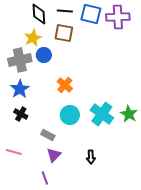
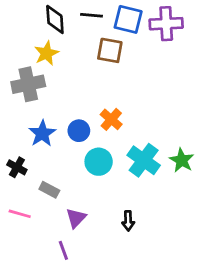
brown square: (64, 33) -> (110, 50), moved
blue circle: (44, 55) -> (79, 131), moved
orange cross: (65, 85) -> (111, 119), moved
blue star: (20, 89) -> (42, 134), moved
black cross: (21, 114) -> (17, 167), moved
gray rectangle: (48, 135) -> (49, 190), moved

